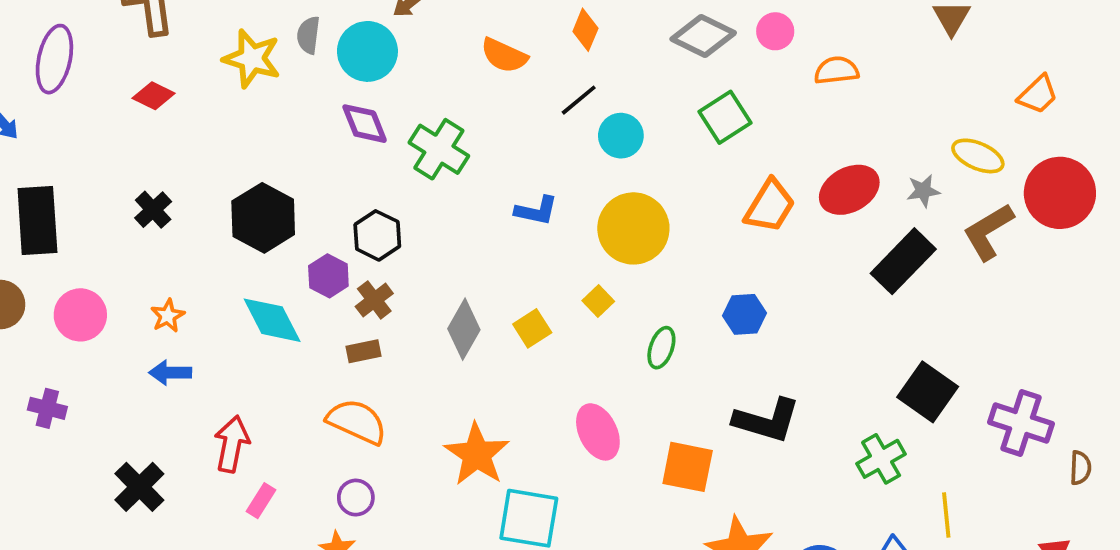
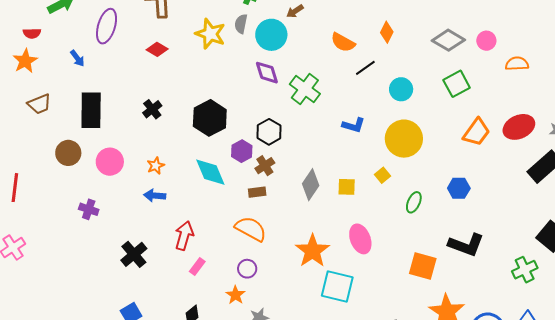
black line: (579, 100) -> (365, 68), moved
yellow square: (532, 328) -> (347, 187), turned 30
pink ellipse: (598, 432) -> (360, 239), moved

